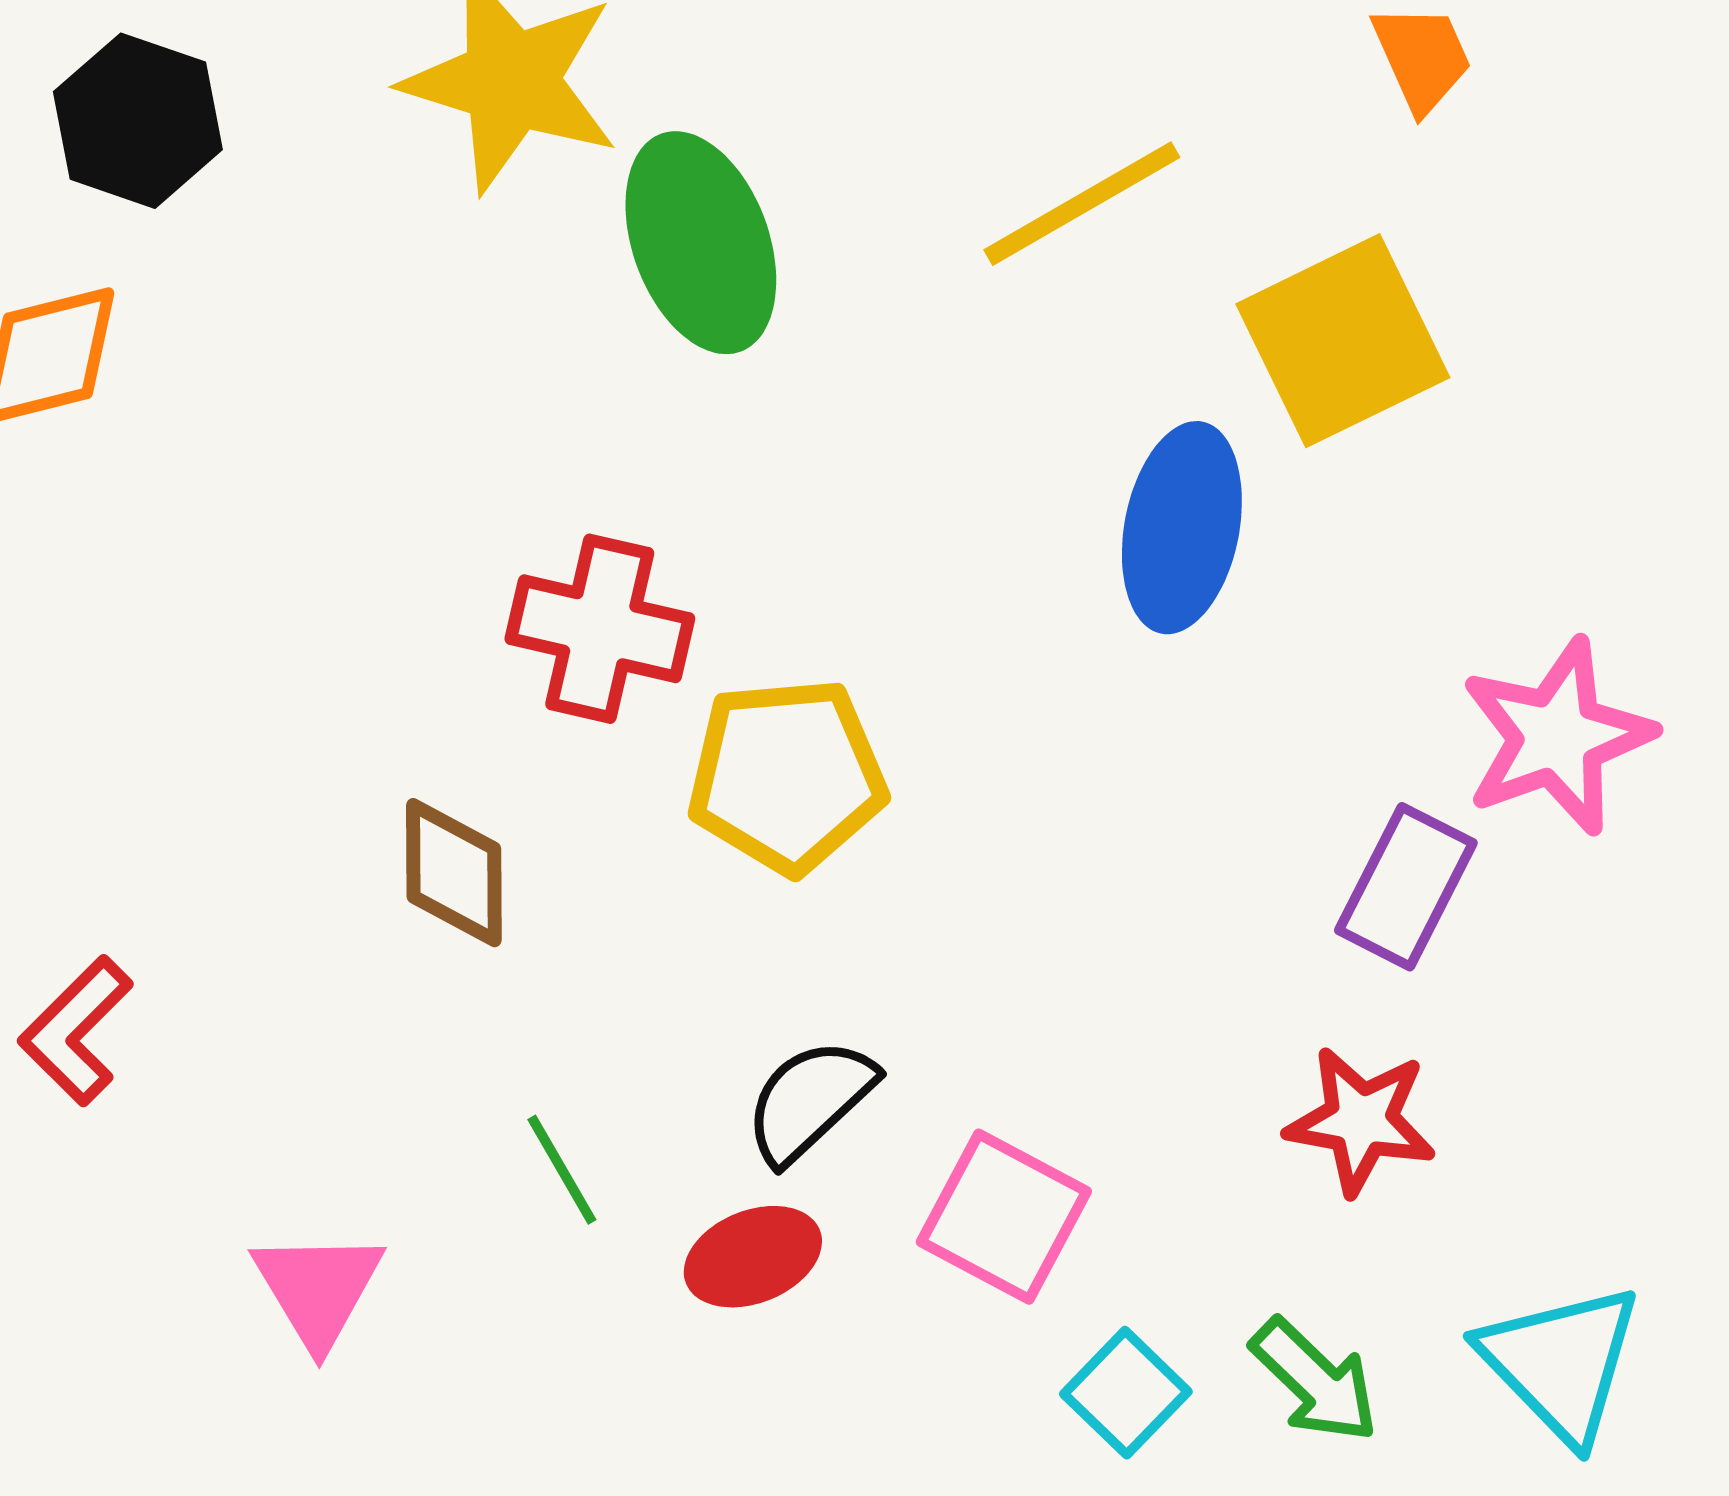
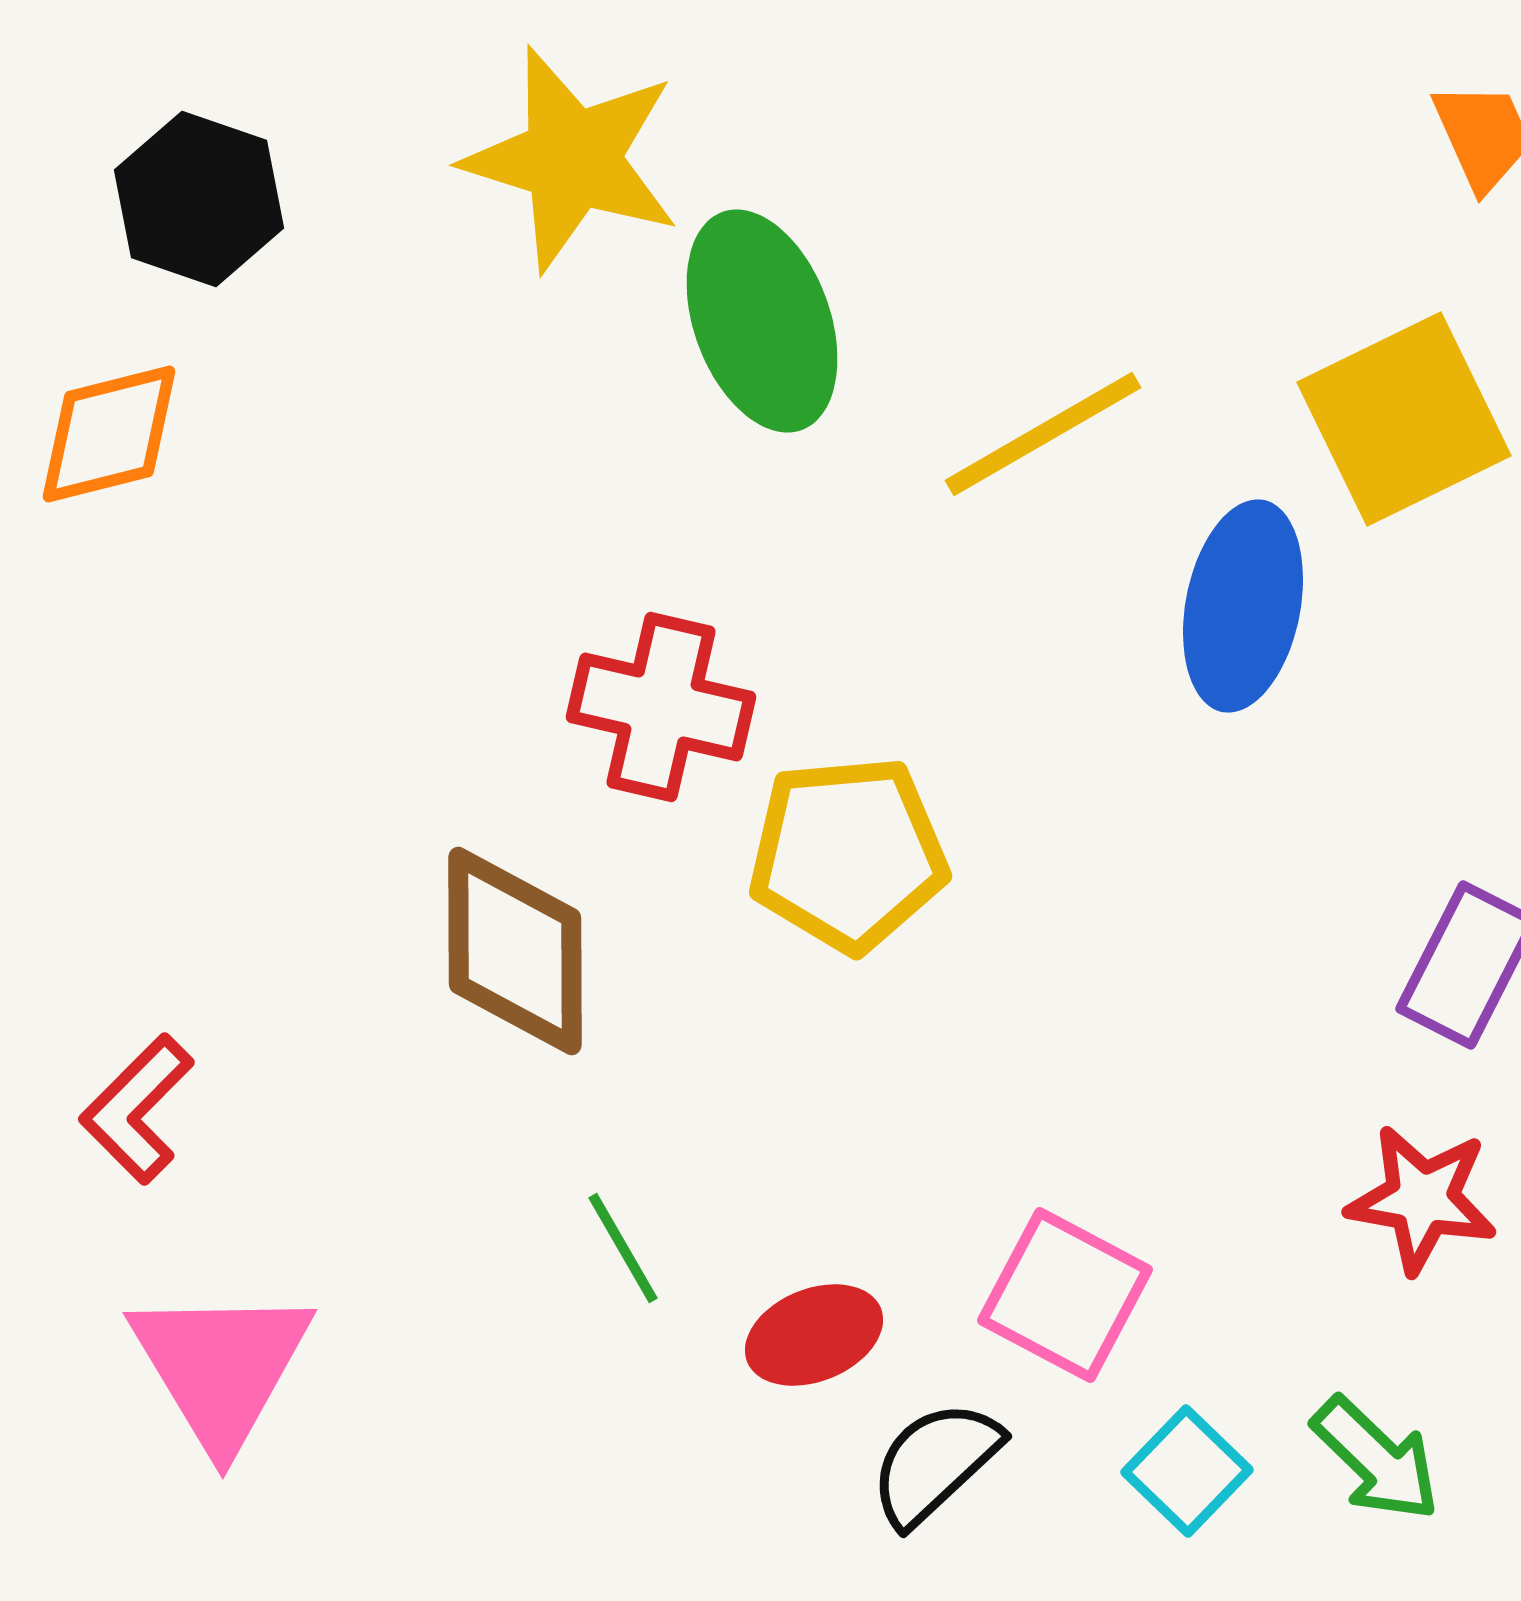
yellow line: (1082, 204) -> (1043, 434), moved
brown diamond: (454, 873) -> (515, 951), size x1.4
black semicircle: (810, 1101) -> (935, 1463), moved
pink triangle: (318, 1289) -> (221, 1367), moved, size x1.4

